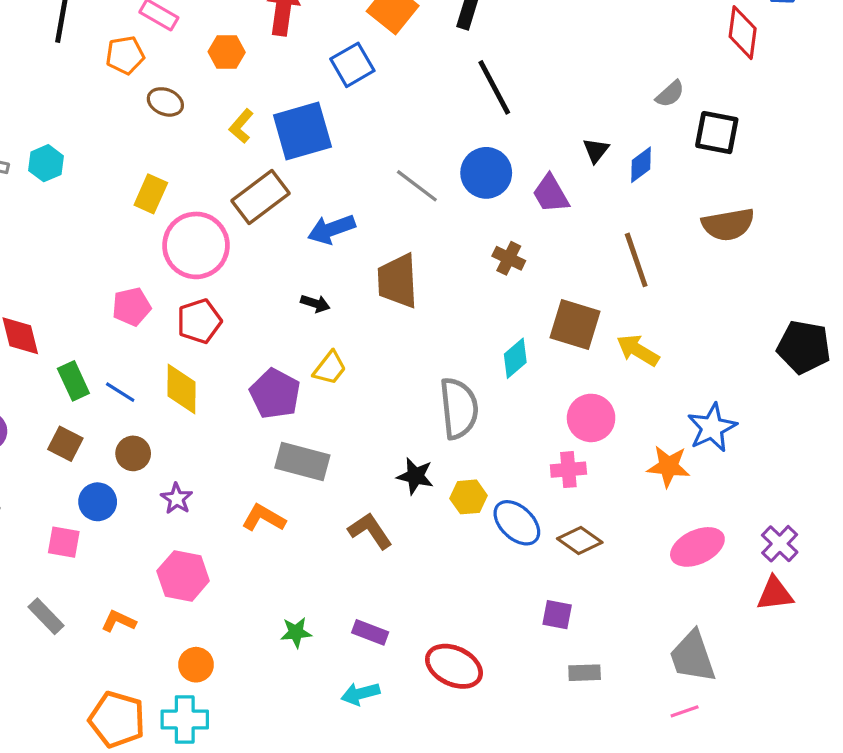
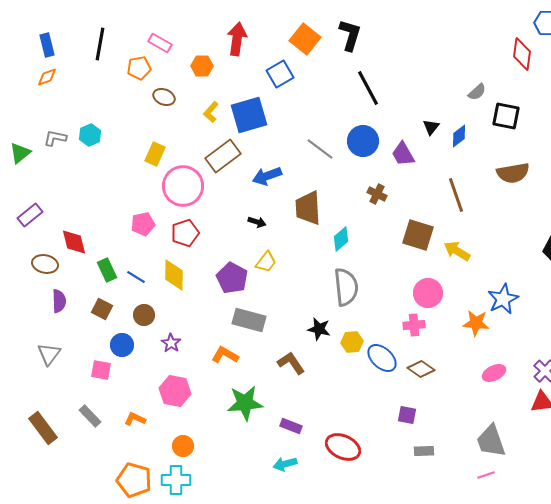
cyan diamond: (515, 358) -> (341, 239), moved
pink ellipse: (697, 547) -> (494, 373), size x0.7
green star: (296, 632) -> (245, 403), moved, size x1.8

